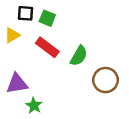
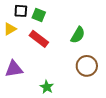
green semicircle: (79, 56) -> (78, 35), moved
green star: (34, 105) -> (47, 87), moved

